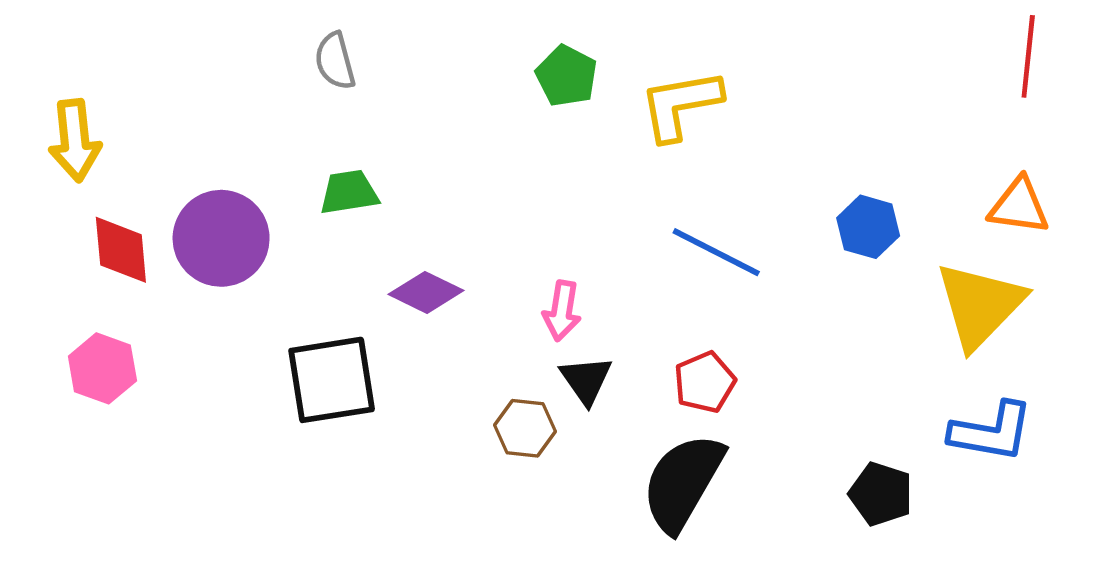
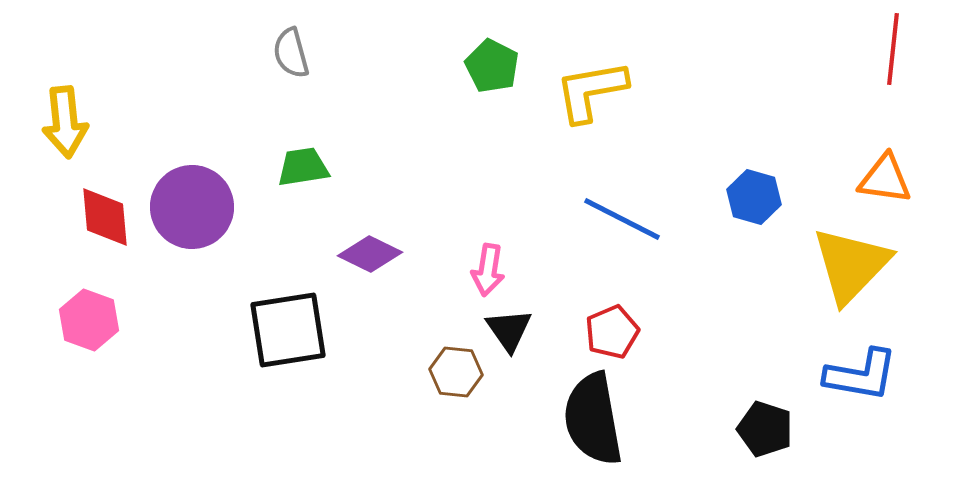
black semicircle: (683, 482) -> (593, 419), turned -40

